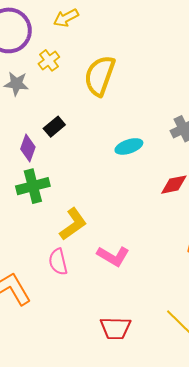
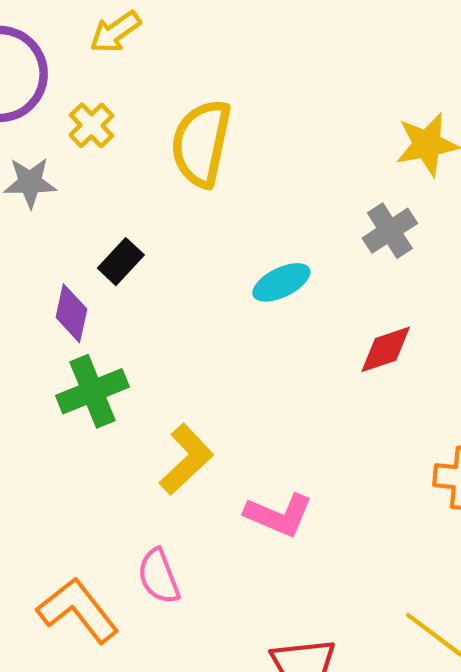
pink semicircle: (58, 262) -> (159, 576), moved

